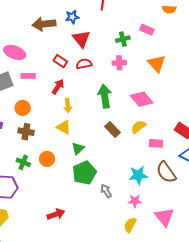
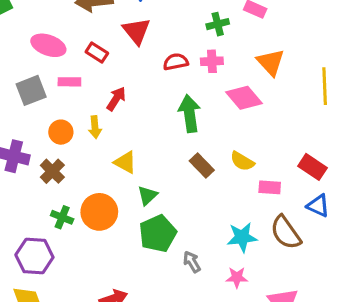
red triangle: (81, 39) -> (136, 31), moved
red rectangle: (60, 61) -> (97, 53), moved
red semicircle: (84, 64) -> (176, 62), moved
pink diamond: (142, 99) -> (244, 98), moved
yellow arrow: (68, 106) -> (95, 127), moved
yellow semicircle: (138, 127) -> (242, 161), turned -112
brown cross: (26, 132) -> (52, 171), moved, turned 35
orange circle: (47, 159) -> (99, 212), size x1.5

